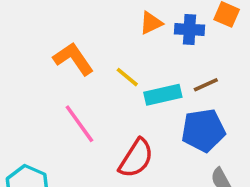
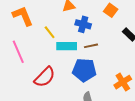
blue cross: (189, 30) -> (83, 24), moved

